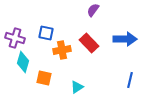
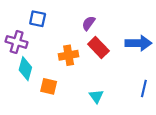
purple semicircle: (93, 10) -> (89, 23), moved
blue square: (46, 33) -> (38, 19), moved
cyan triangle: (77, 87) -> (96, 96), moved, turned -32

